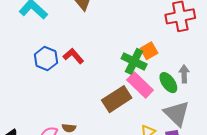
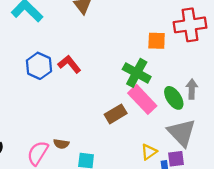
orange square: (149, 51) -> (157, 41), moved, turned 30
brown rectangle: (117, 99) -> (116, 114), size x0.7

